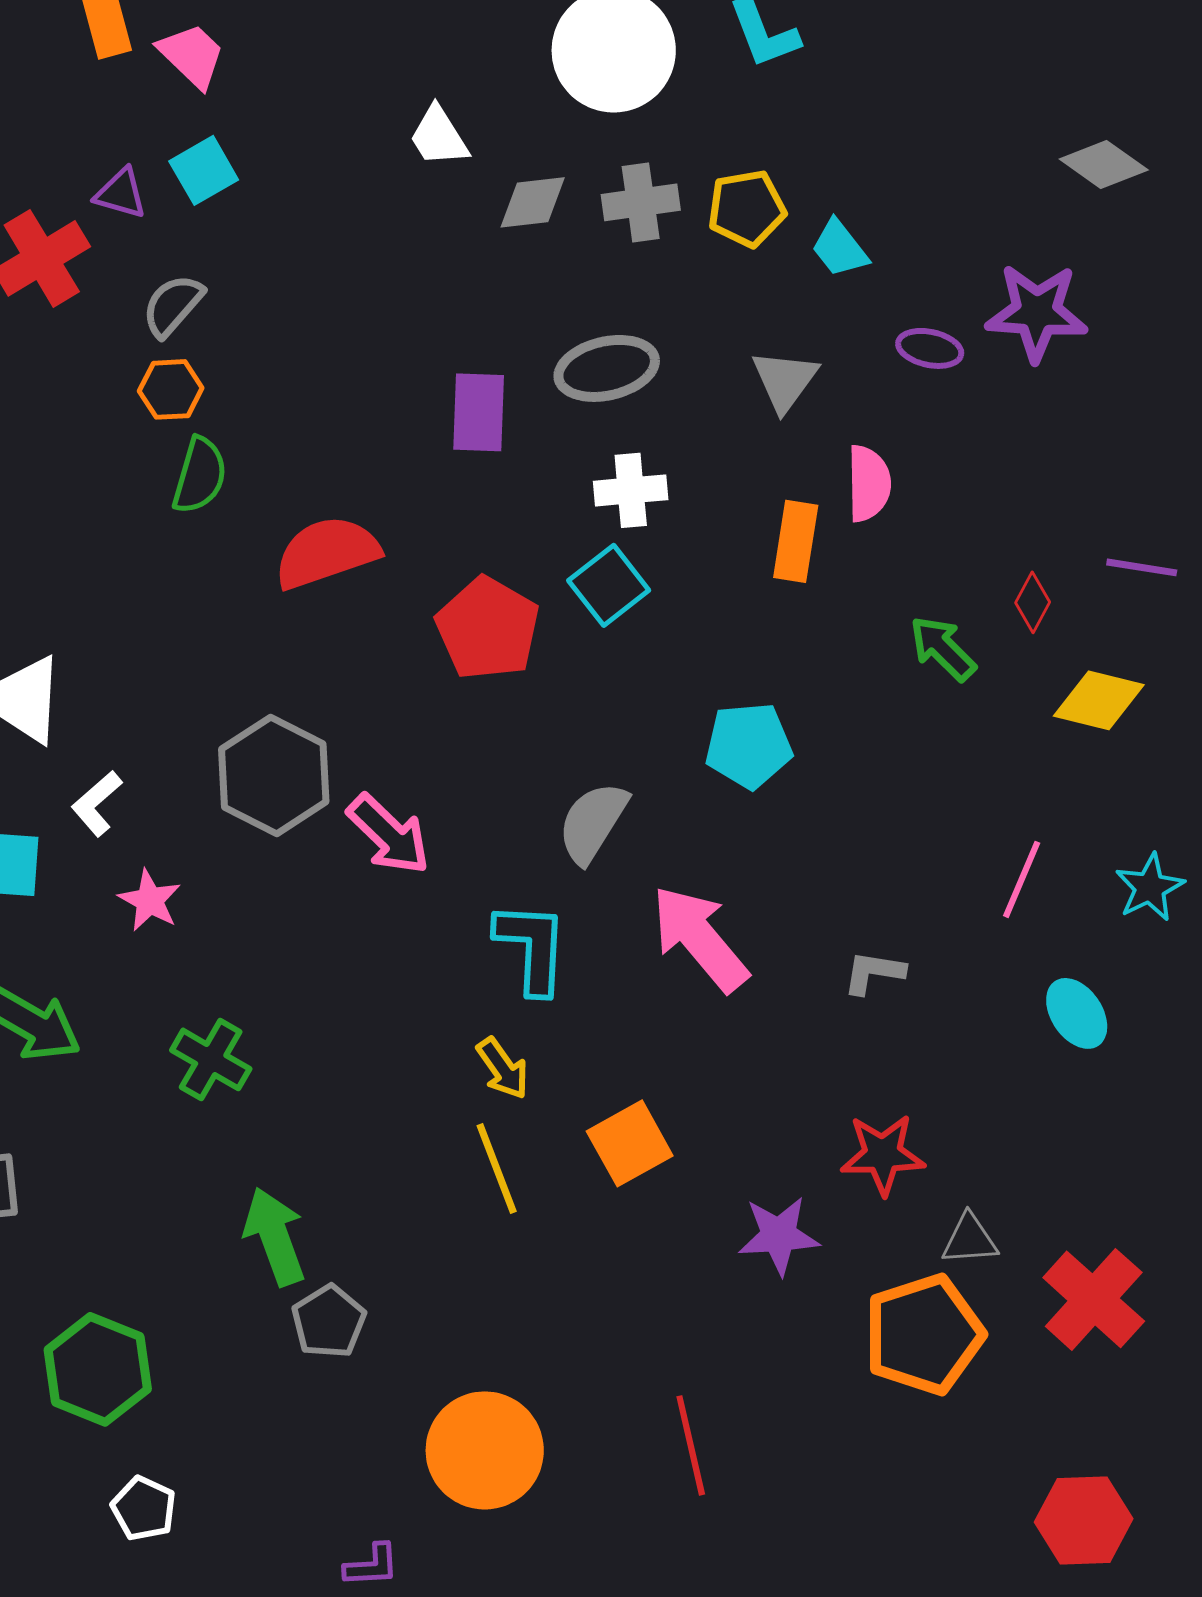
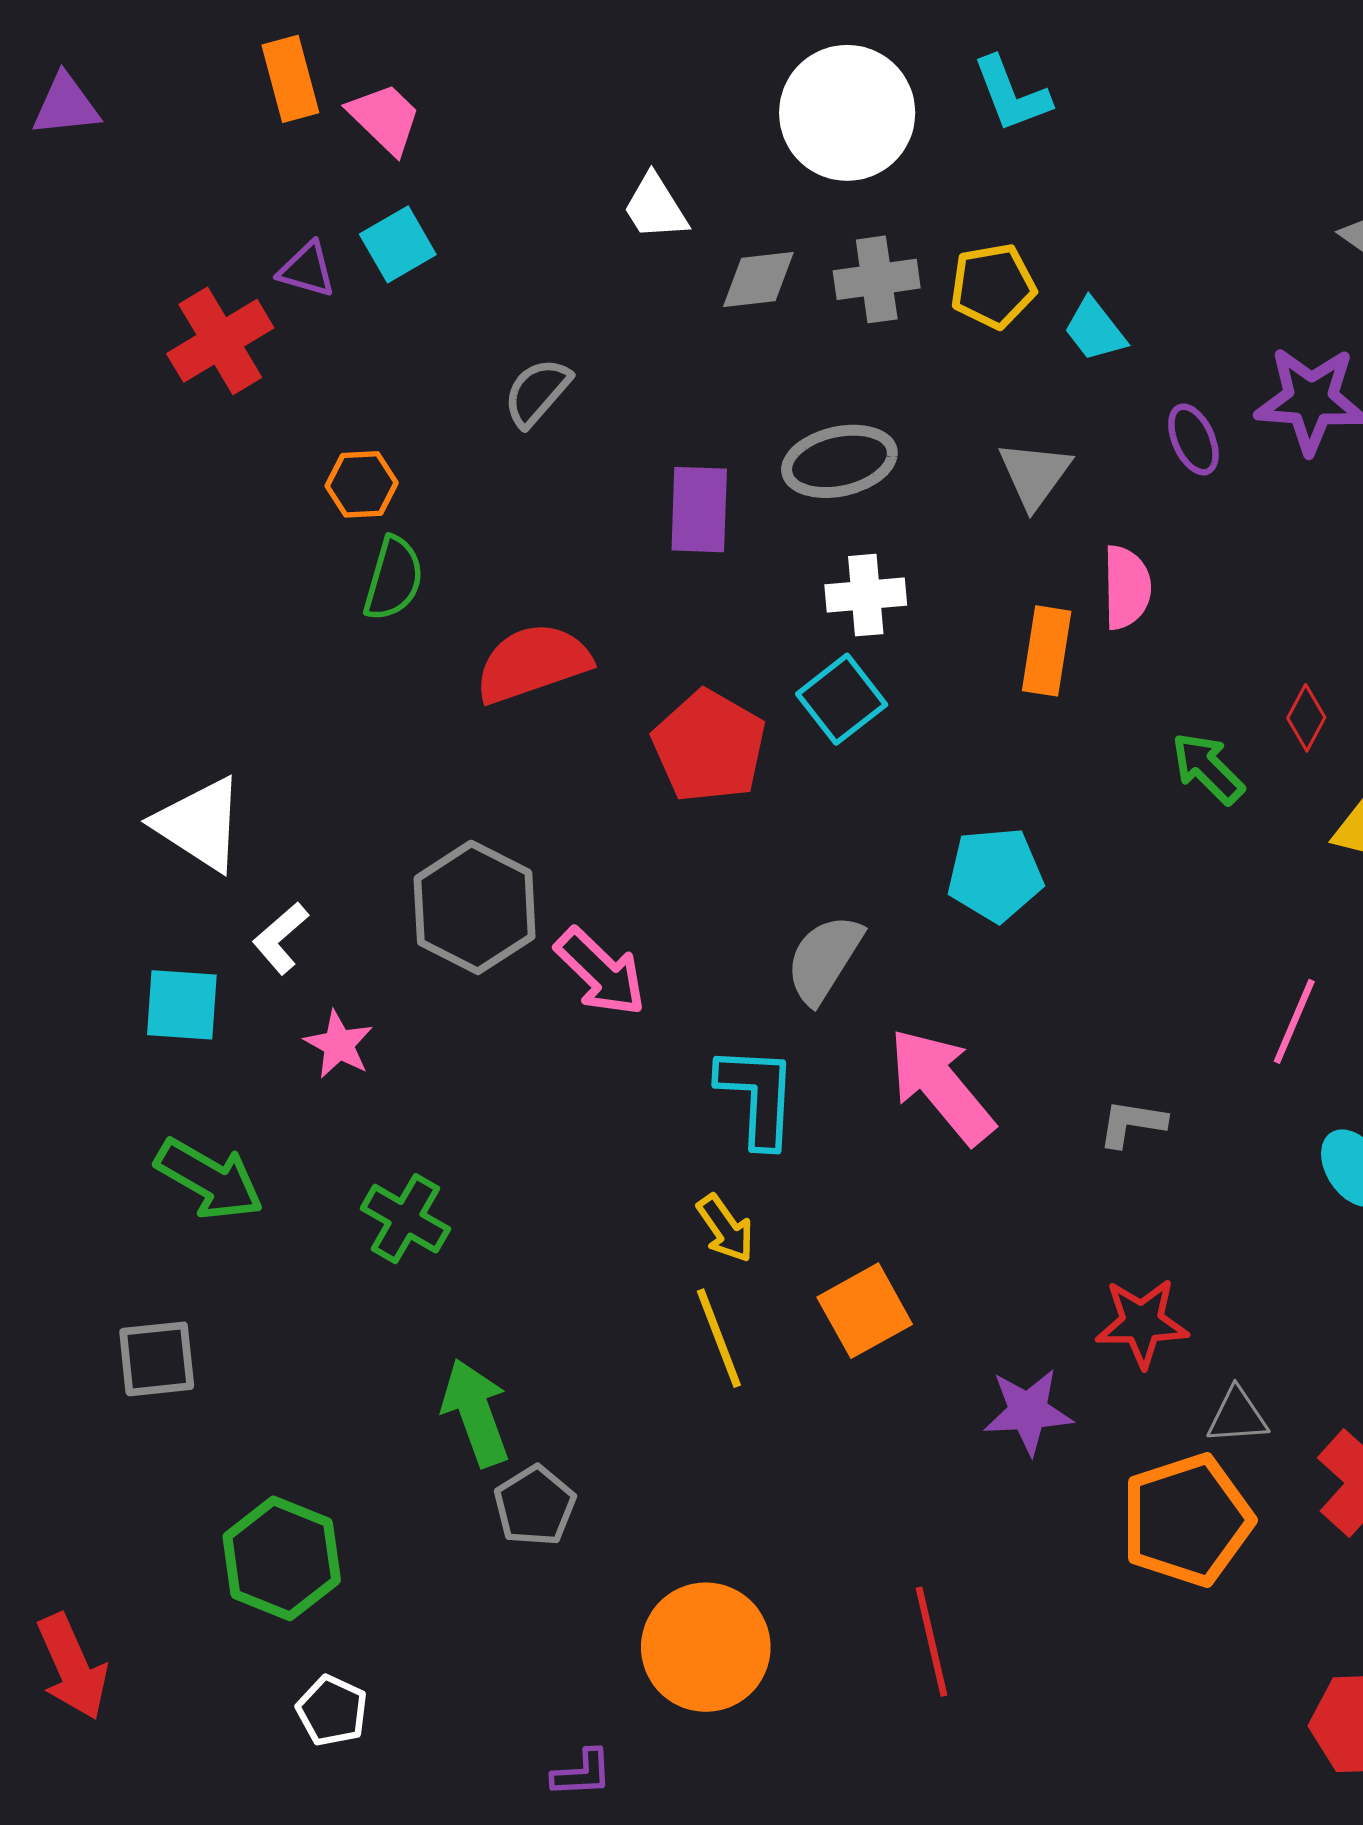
gray semicircle: (173, 305) -> (537, 392), moved
purple ellipse: (930, 348) -> (1193, 439), turned 54

